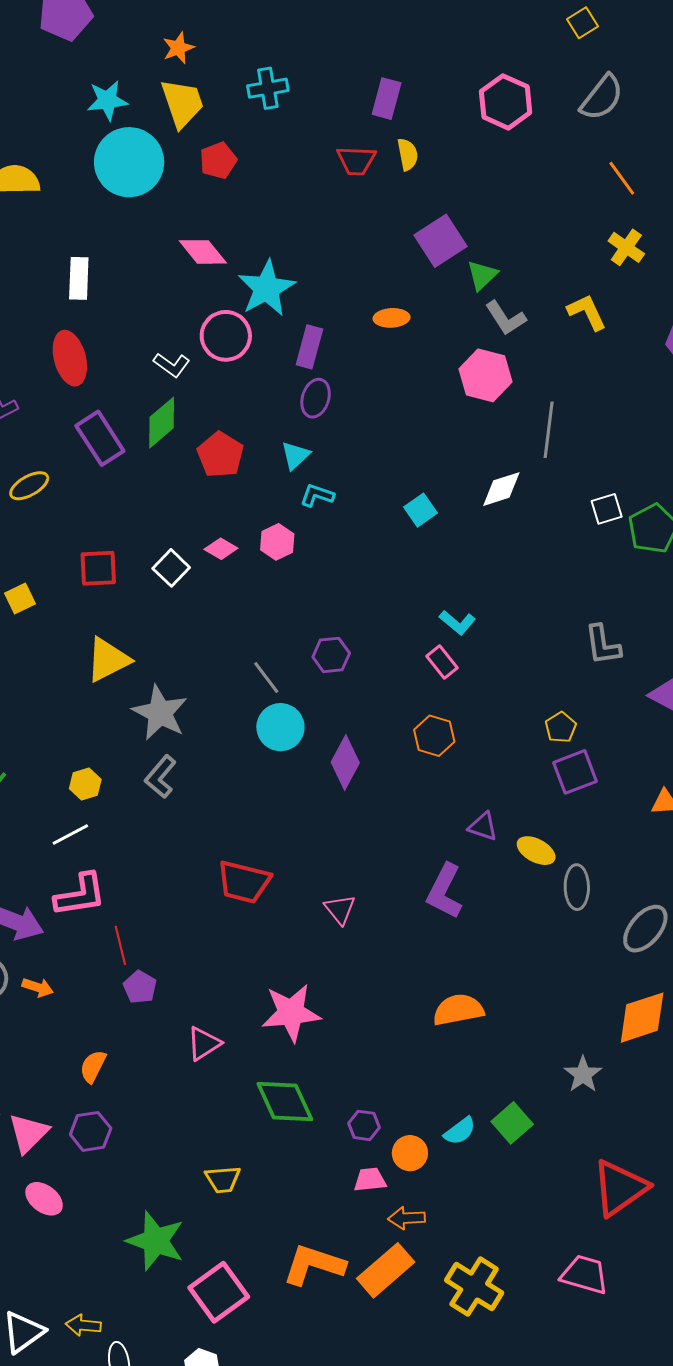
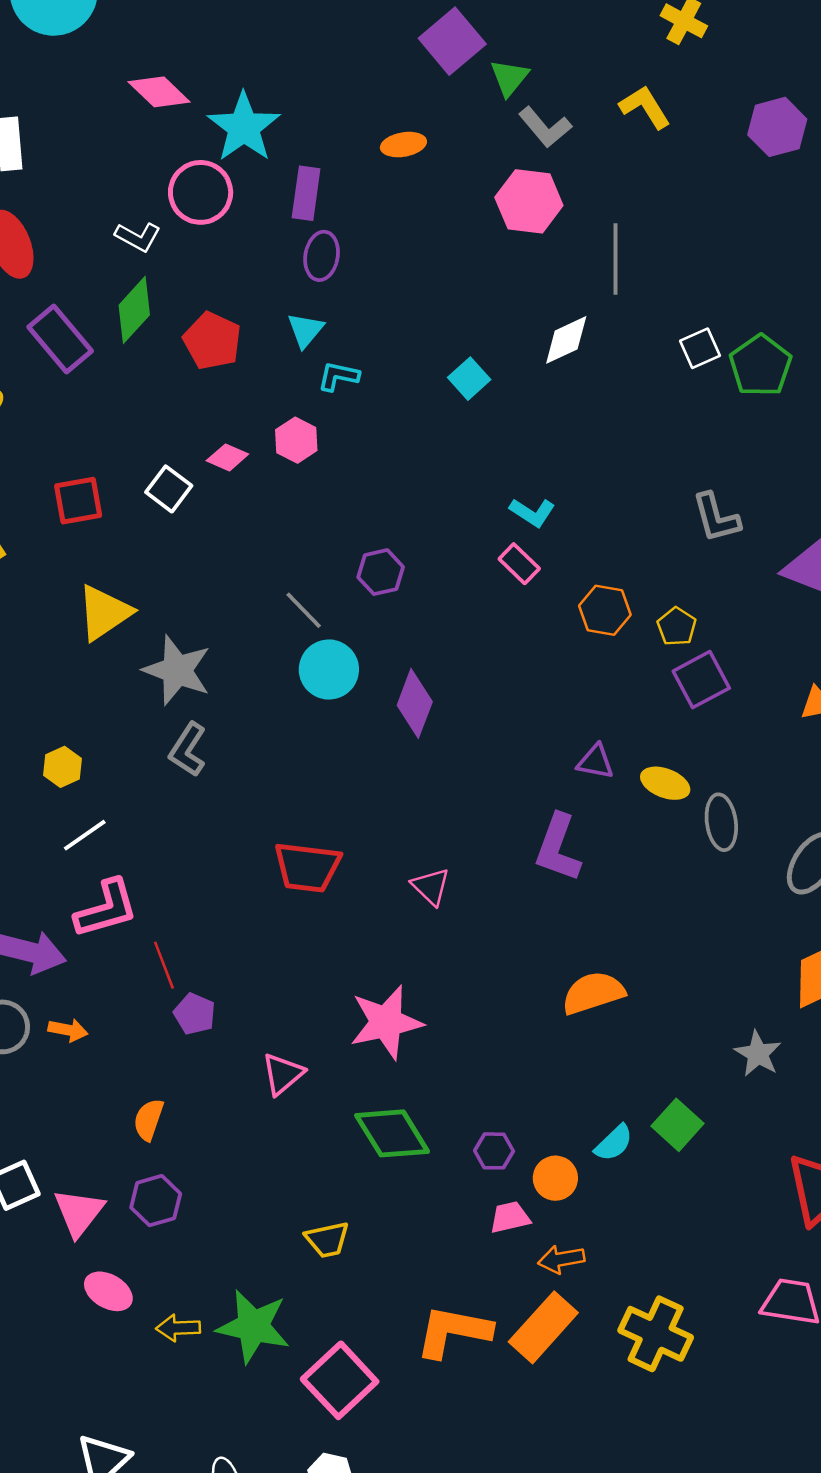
orange hexagon: (434, 736) -> (605, 610), moved
yellow hexagon: (85, 784) -> (62, 767), moved
yellow arrow: (83, 1325) -> (178, 1328), moved

